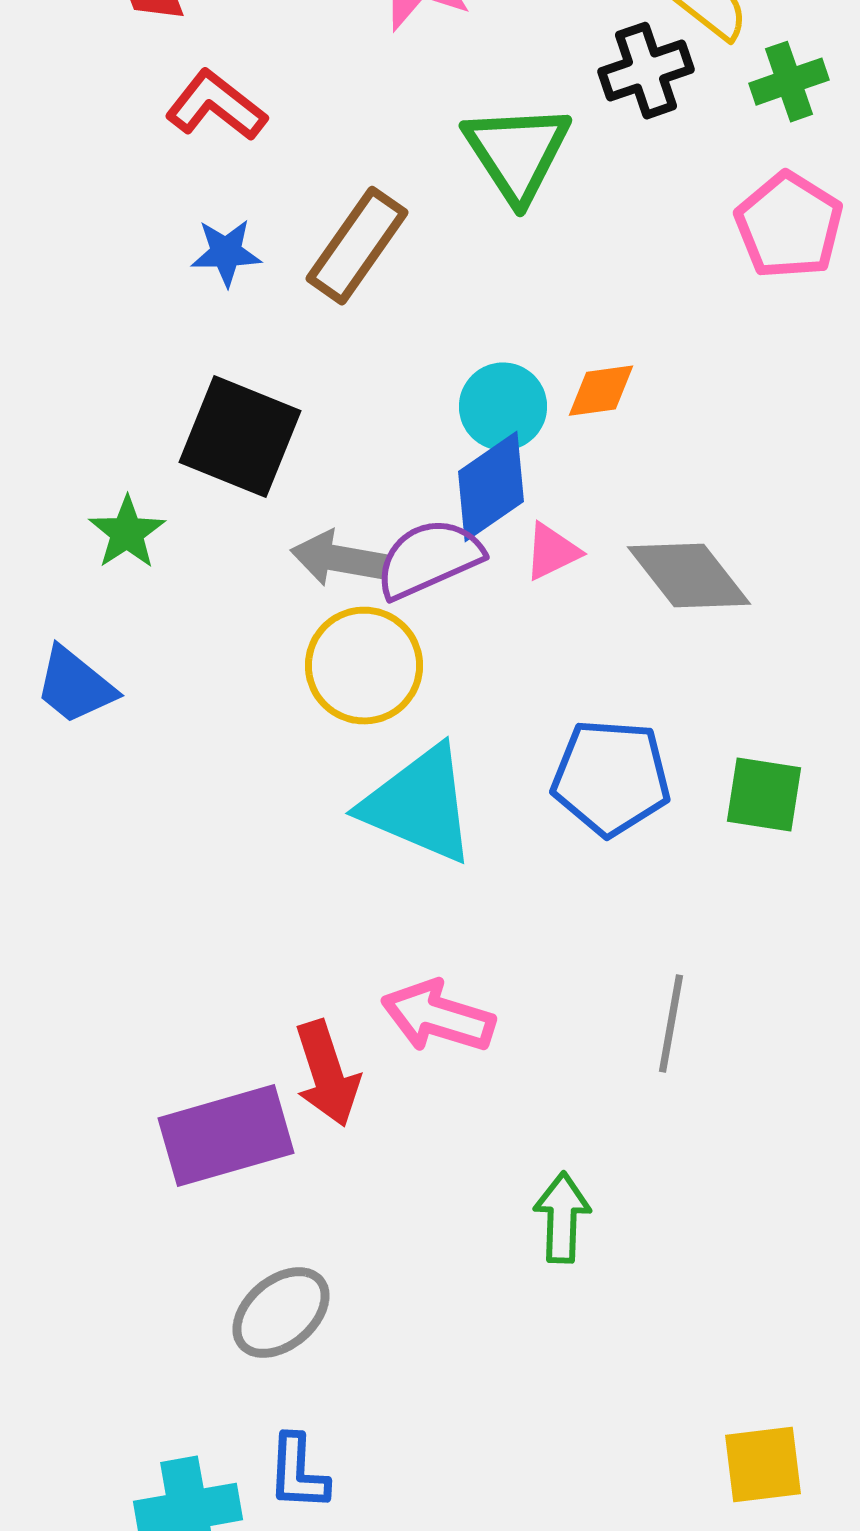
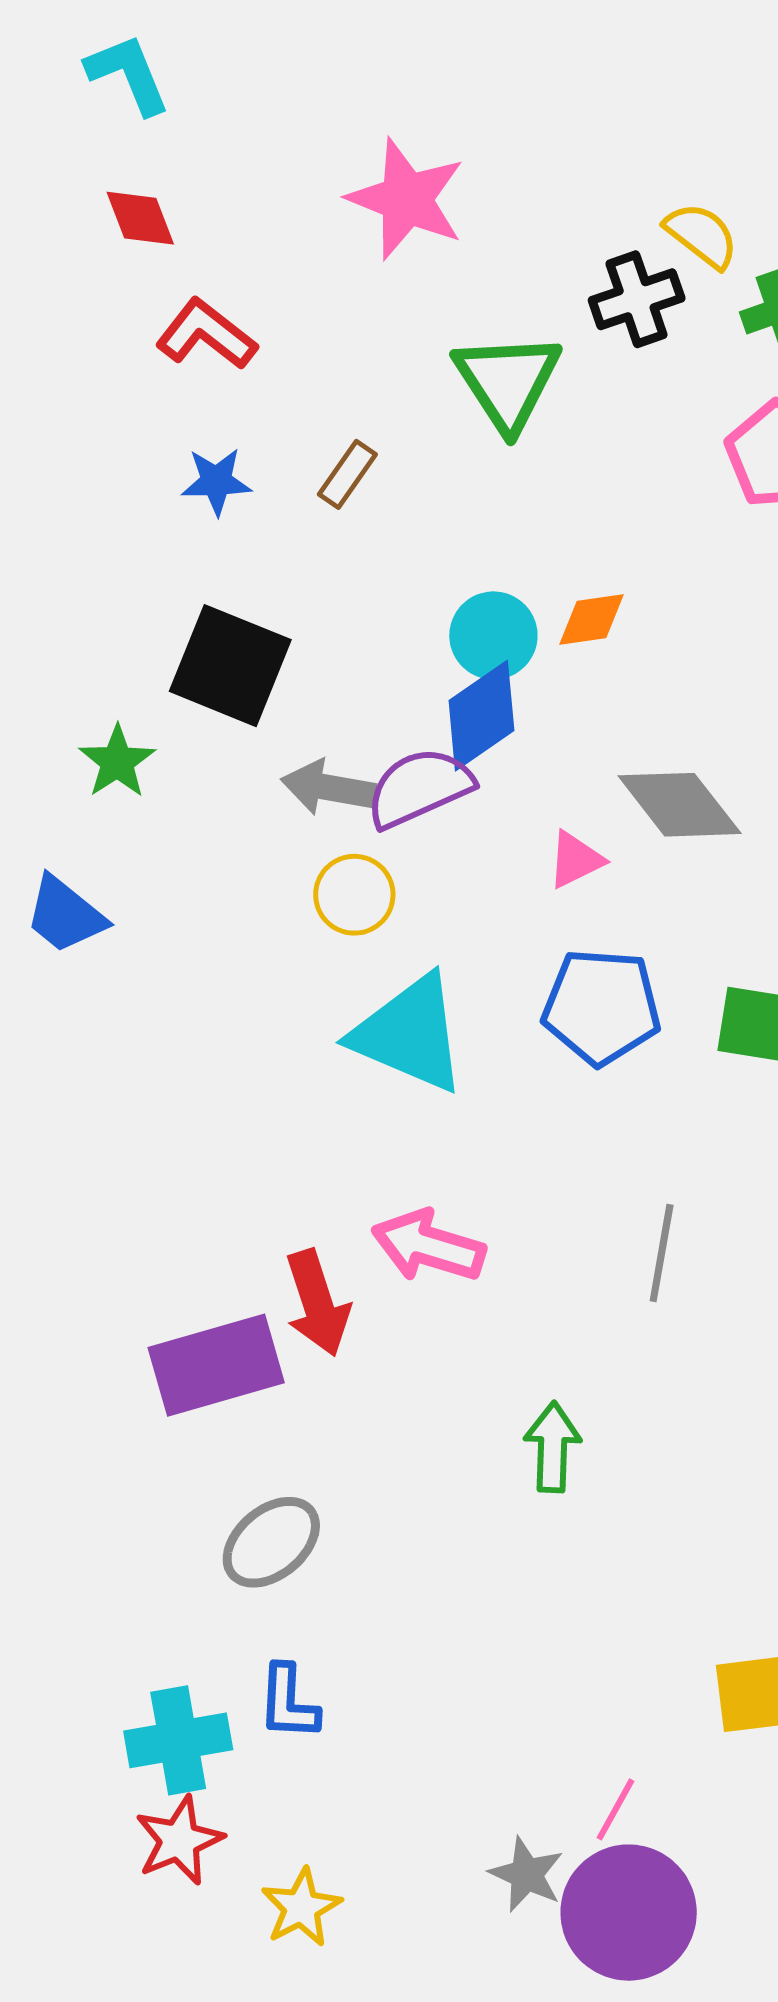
brown rectangle: (357, 246) -> (347, 474), size x0.6
pink triangle: (552, 552) -> (576, 860), moved
yellow circle: (364, 666) -> (354, 895), size x0.7

